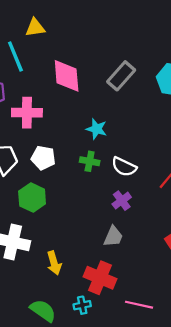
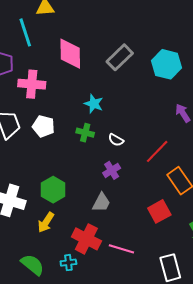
white semicircle: (124, 167) -> (116, 140), size x0.7
green hexagon: (32, 198) -> (53, 190), moved
yellow arrow: (54, 263) -> (46, 222), turned 45
pink line: (139, 305) -> (121, 249), moved

